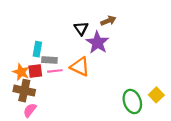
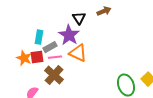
purple star: (97, 43) -> (69, 35), moved
gray rectangle: (49, 60) -> (50, 47), turned -32
brown cross: (24, 91) -> (54, 75), moved, turned 30

